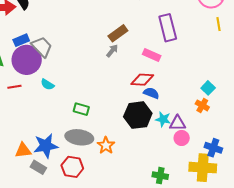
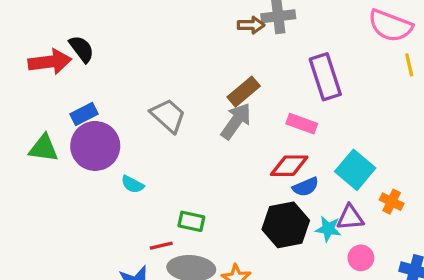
gray trapezoid: (42, 47) -> (168, 116), moved
gray arrow: (112, 51) -> (236, 121), size x1.6
red line: (14, 87) -> (161, 246), moved
cyan square: (208, 88) -> (355, 170), moved, size x1.6
blue semicircle: (151, 93) -> (306, 187), turned 140
purple triangle: (178, 123) -> (350, 217), moved

